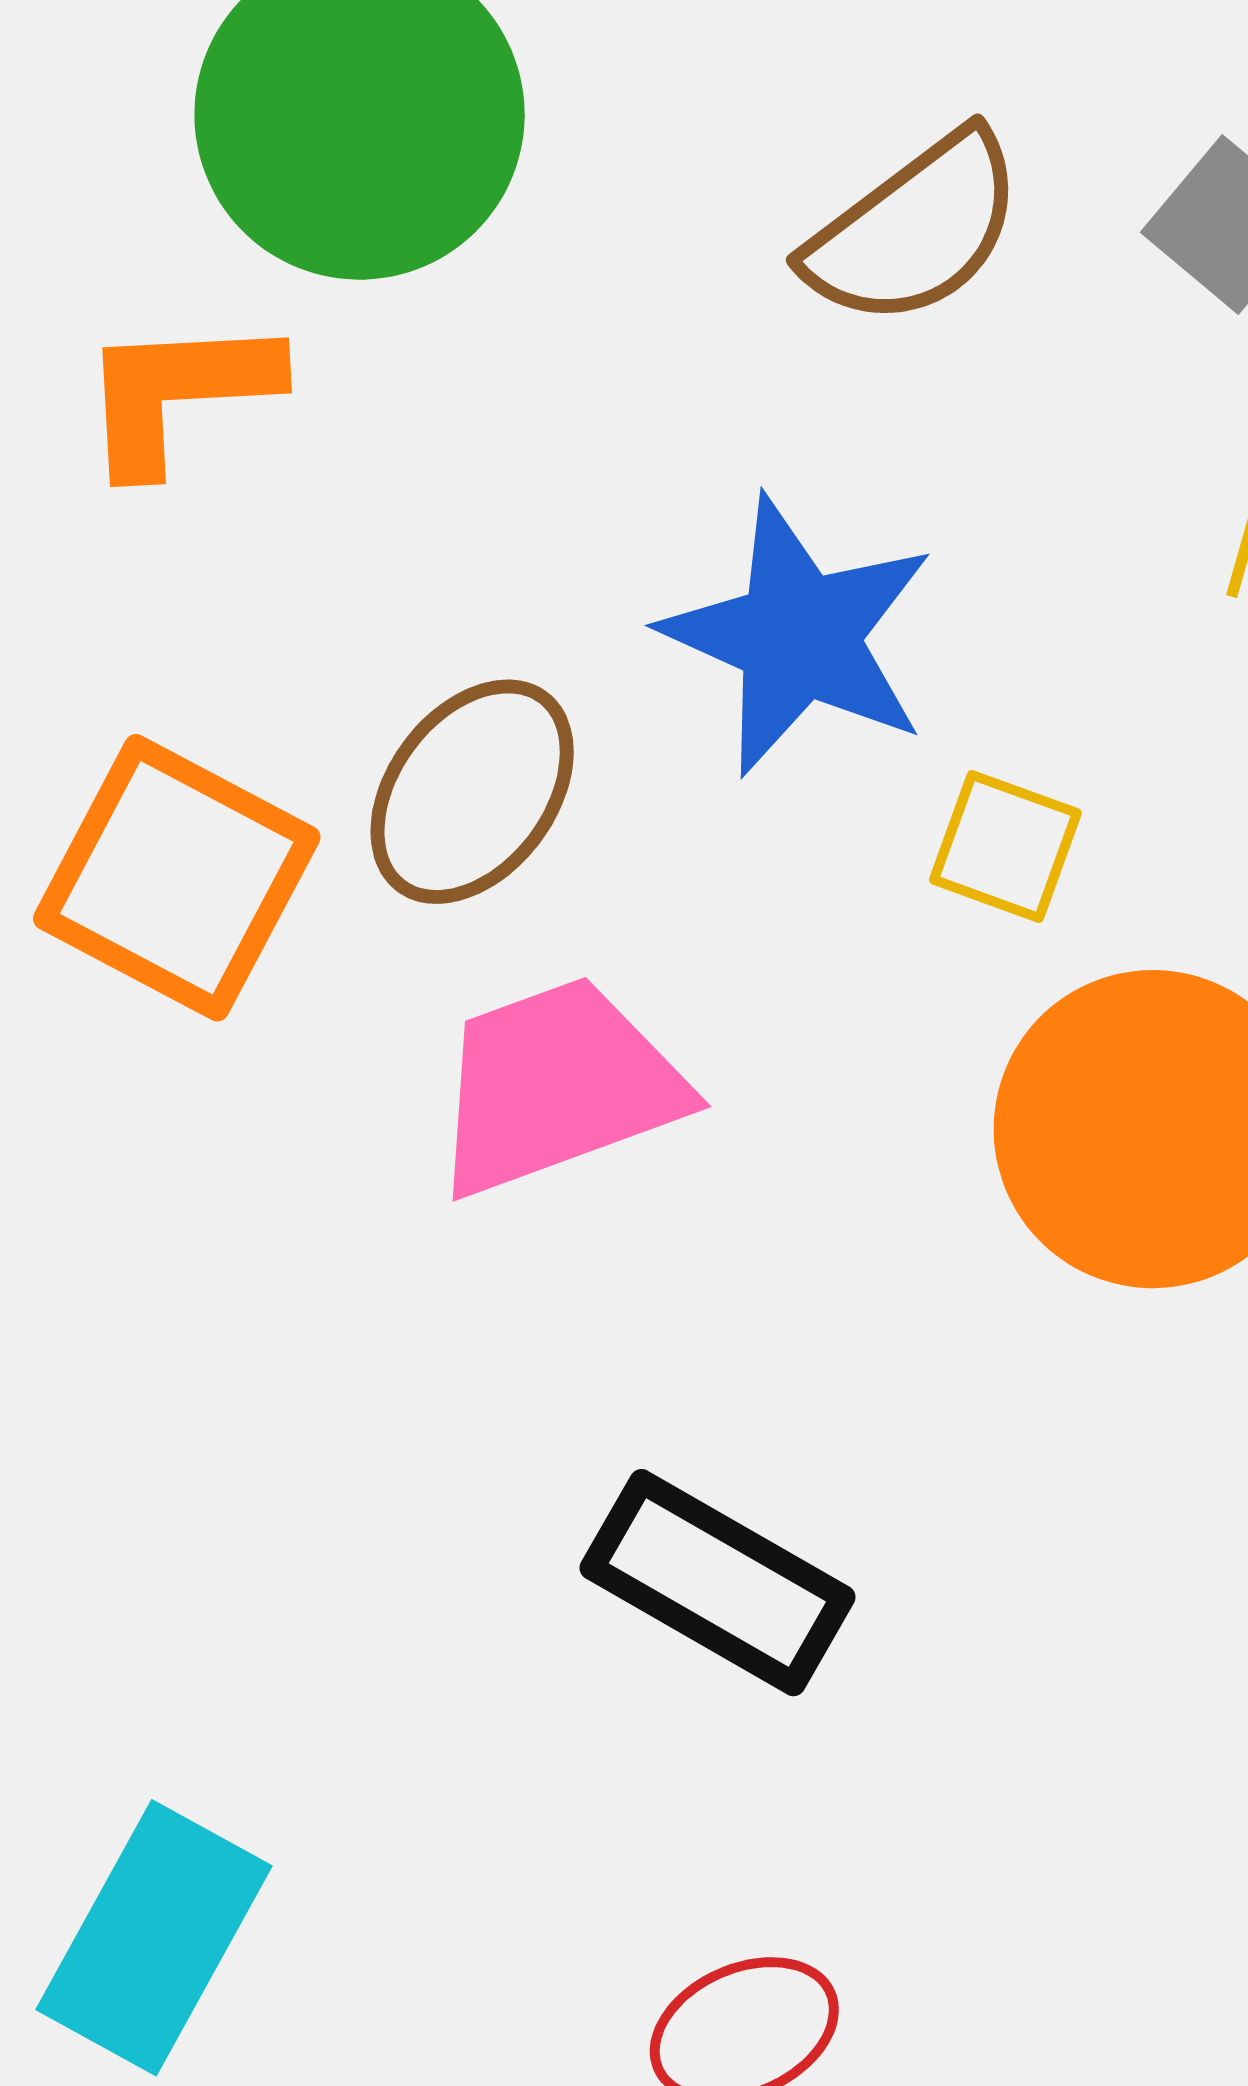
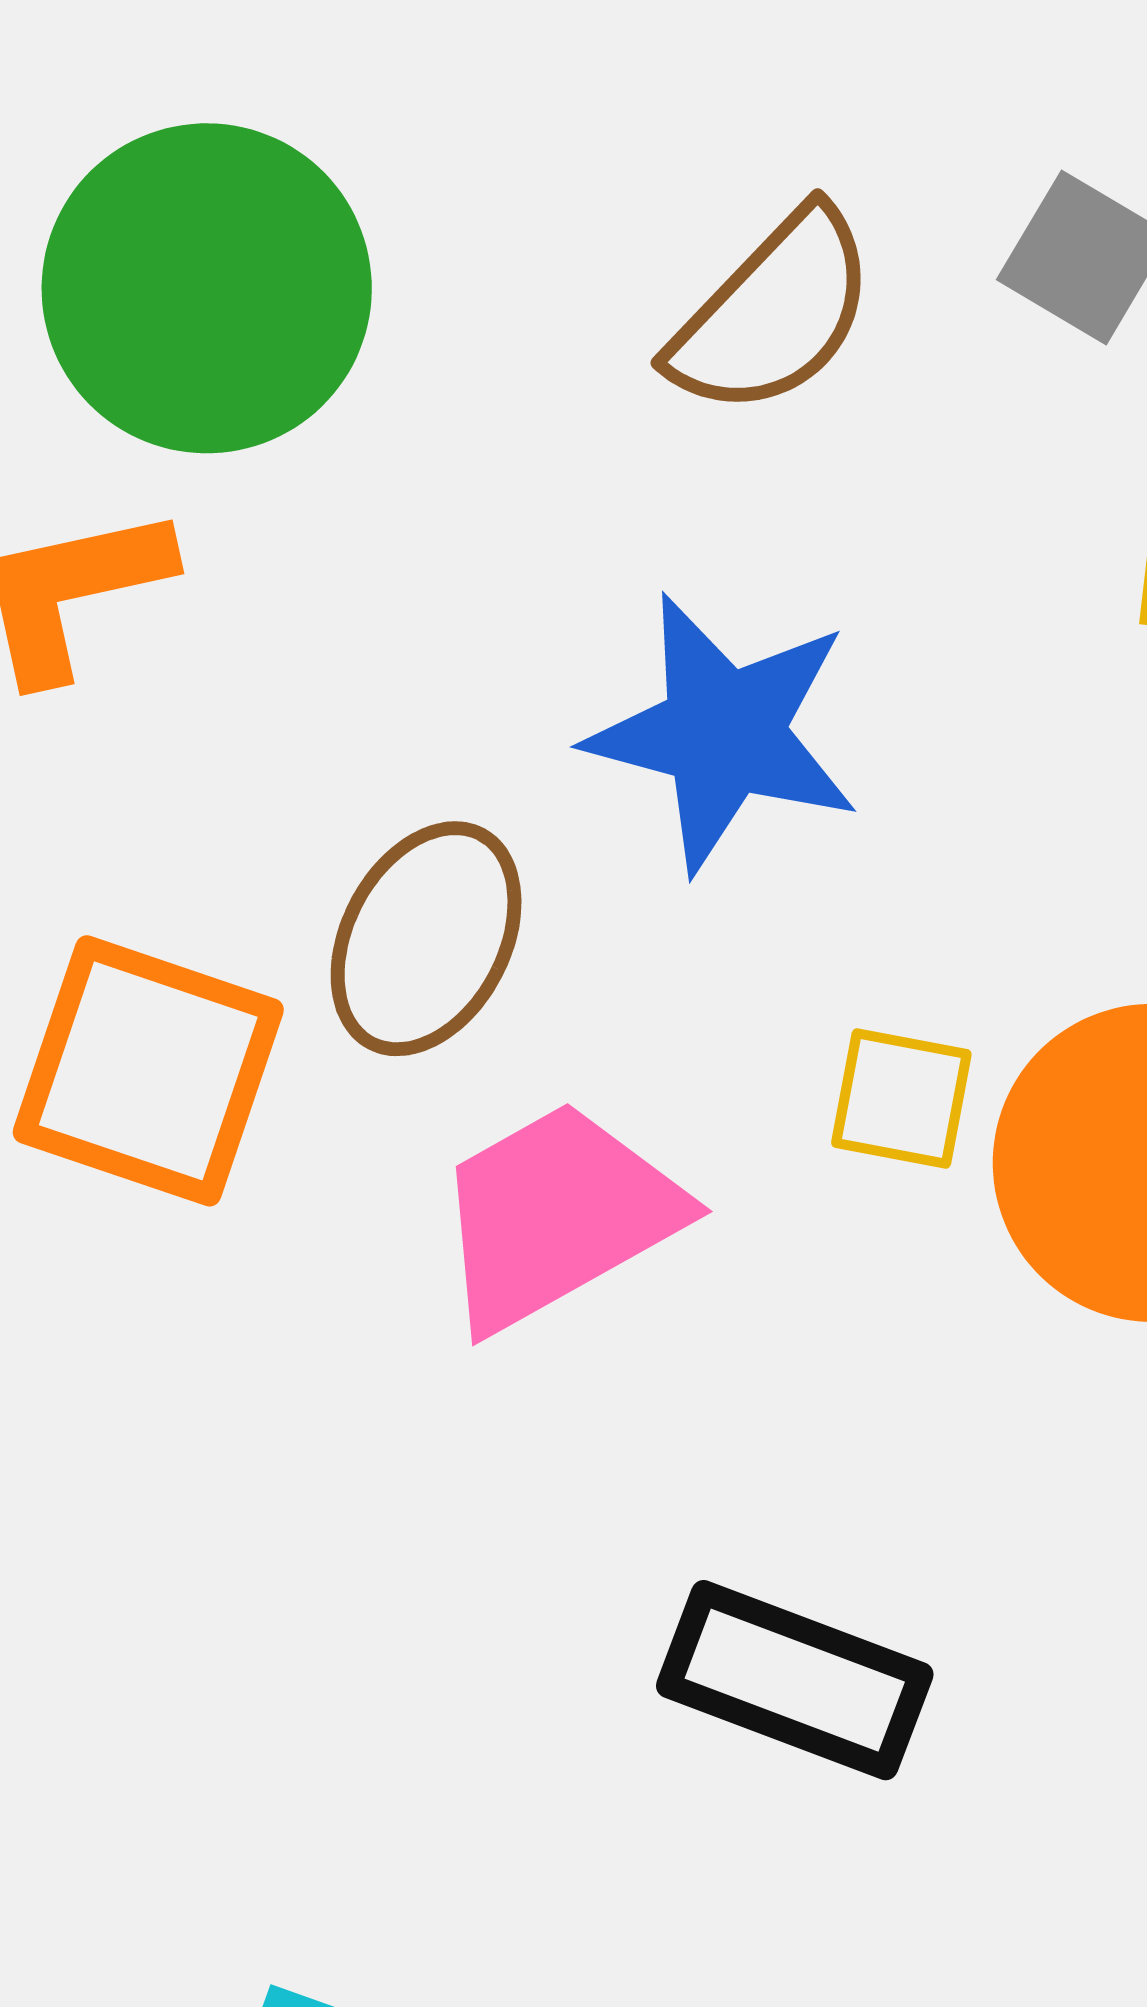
yellow square: (1005, 846) -> (901, 1099), moved

